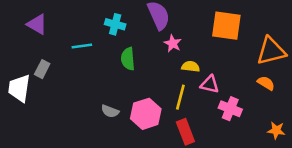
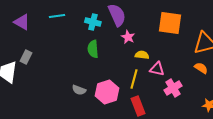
cyan cross: (115, 24) -> (93, 22), moved
cyan line: (82, 46) -> (57, 16), moved
pink cross: (230, 109) -> (173, 88), turned 36

